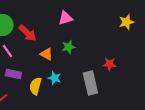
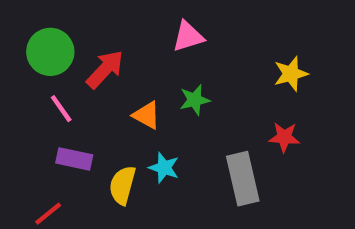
yellow star: (126, 22) -> (291, 74), moved
red arrow: (27, 33) -> (105, 69), turned -90

